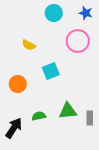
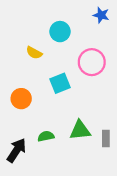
cyan circle: (54, 13) -> (60, 32), moved
pink circle: (78, 41) -> (92, 62), moved

